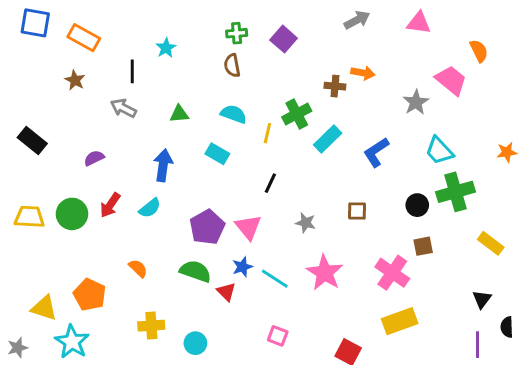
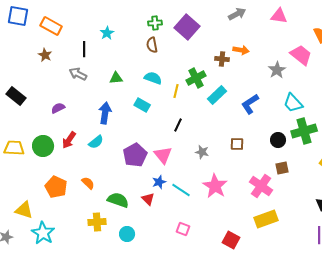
purple square: (284, 39) -> (187, 27), size x1.4
green semicircle: (195, 271) -> (118, 200), moved
orange pentagon: (90, 295) -> (56, 187), moved

